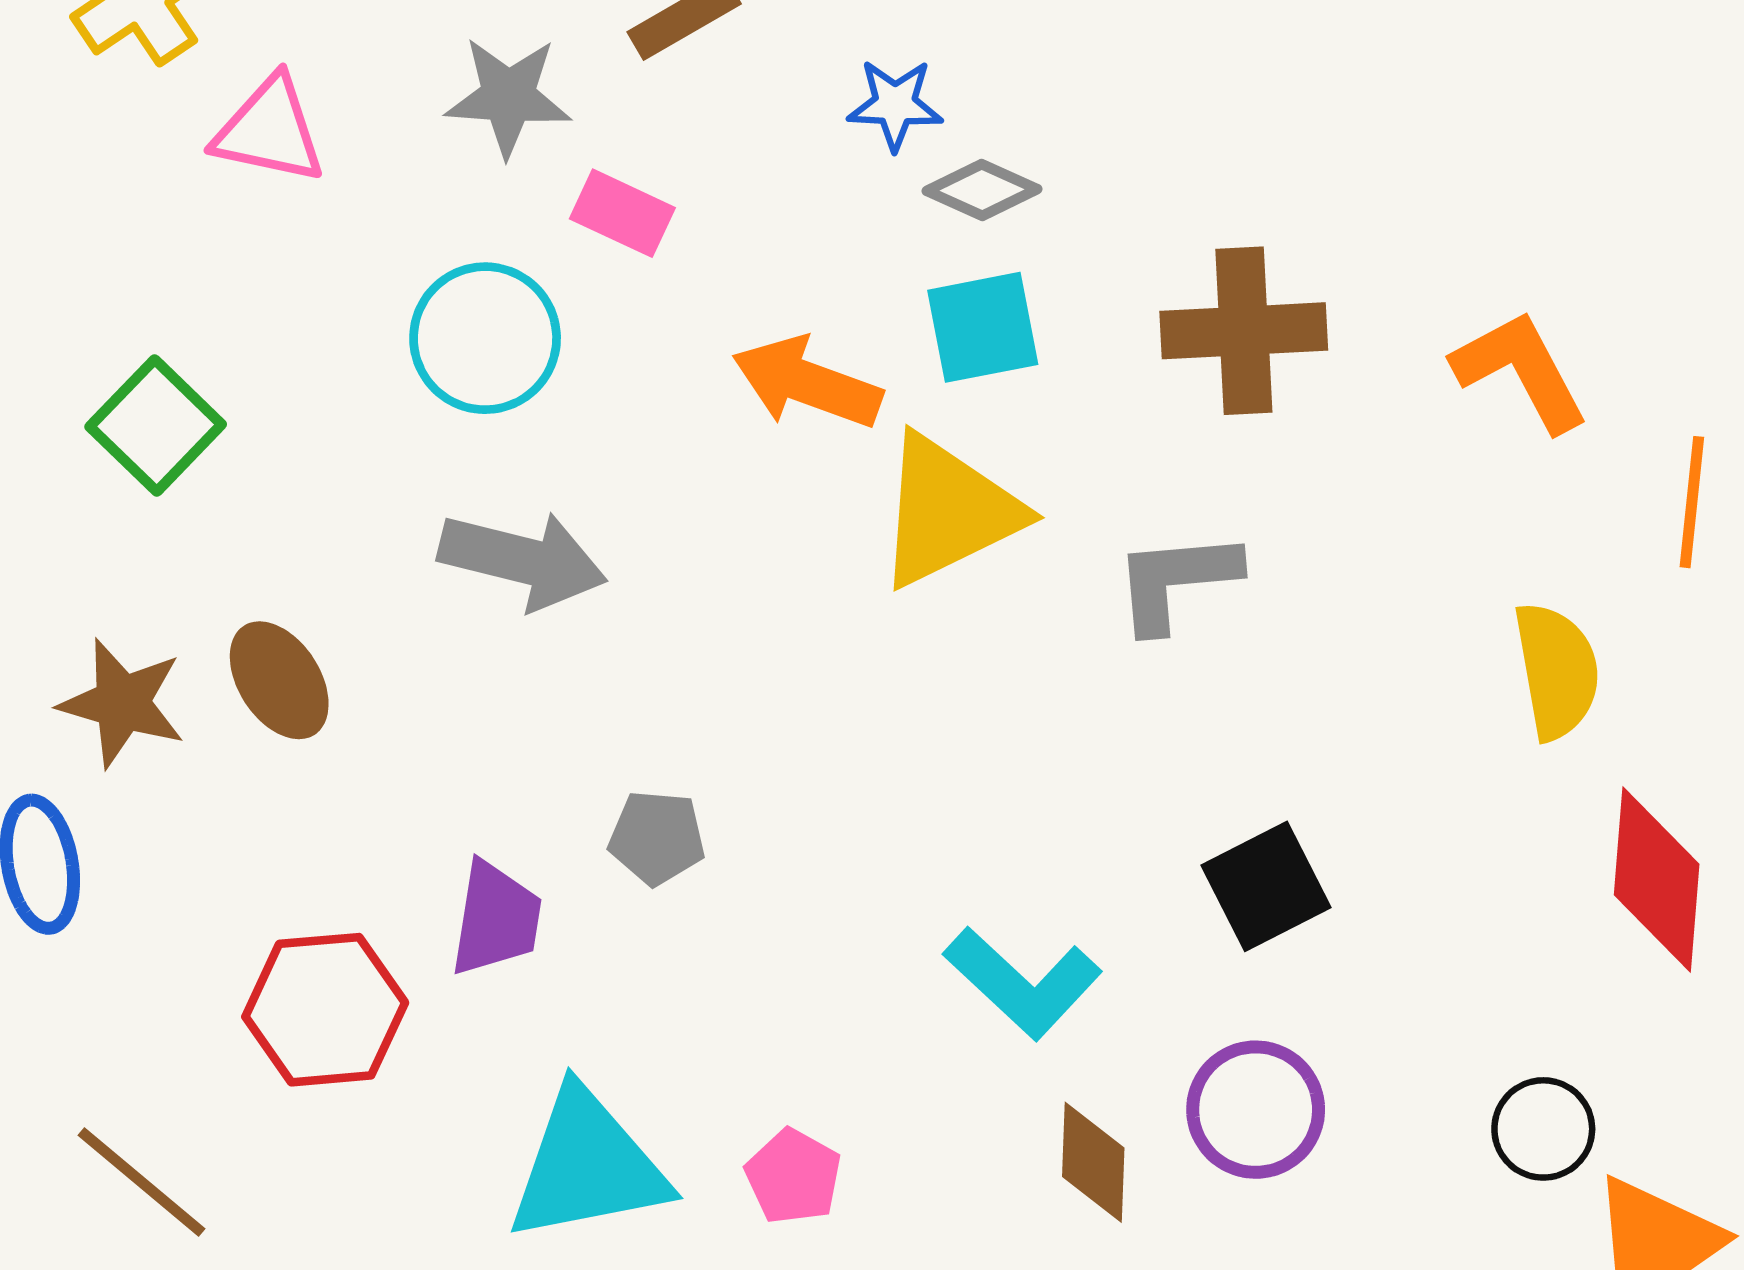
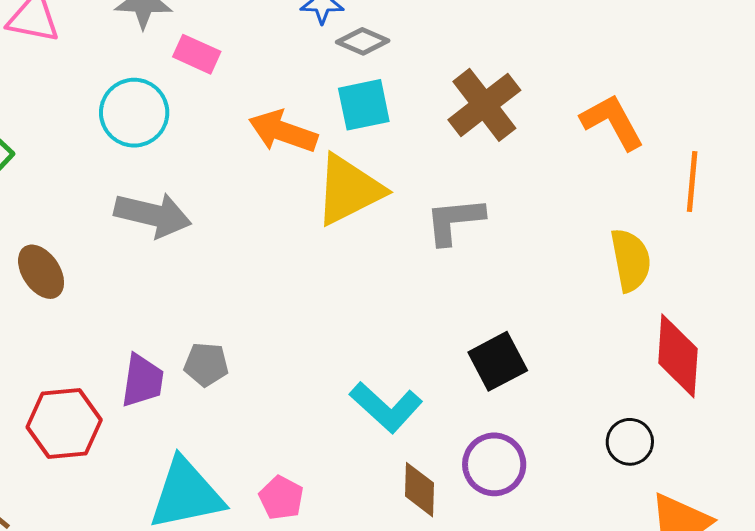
brown cross: (1244, 331) -> (484, 105), turned -34
gray pentagon: (657, 838) -> (206, 364), moved
black circle: (1543, 1129) -> (630, 442), moved

